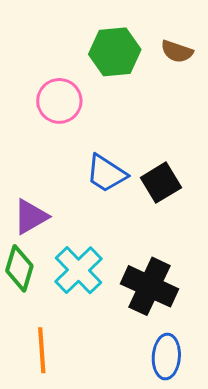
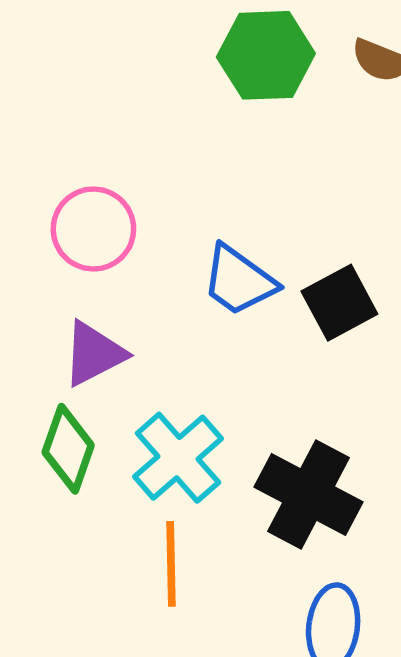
pink circle: (59, 101) -> (93, 229), moved
orange line: (42, 350) -> (171, 564), moved

